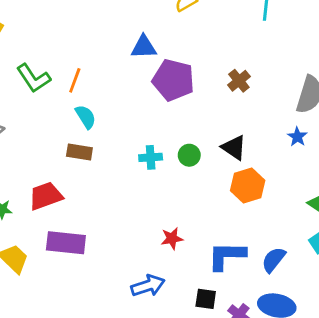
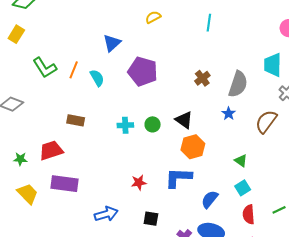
blue triangle: (144, 47) -> (112, 43), moved, turned -42
brown cross: (239, 81) -> (202, 78), moved
cyan semicircle: (86, 117) -> (97, 78), moved
blue L-shape: (227, 256) -> (178, 178), moved
blue arrow: (148, 286) -> (106, 214), moved
black square: (206, 299) -> (151, 219), moved

